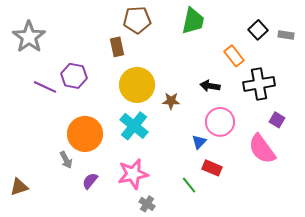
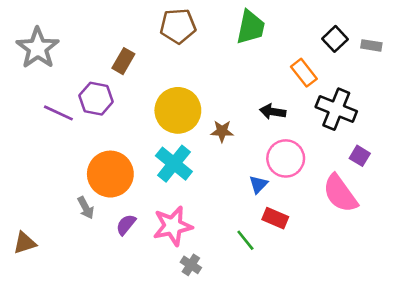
brown rectangle: (117, 47) -> (123, 61), moved, turned 42
black cross: (259, 84) -> (336, 109), turned 32
purple semicircle: (90, 181) -> (126, 225), moved

